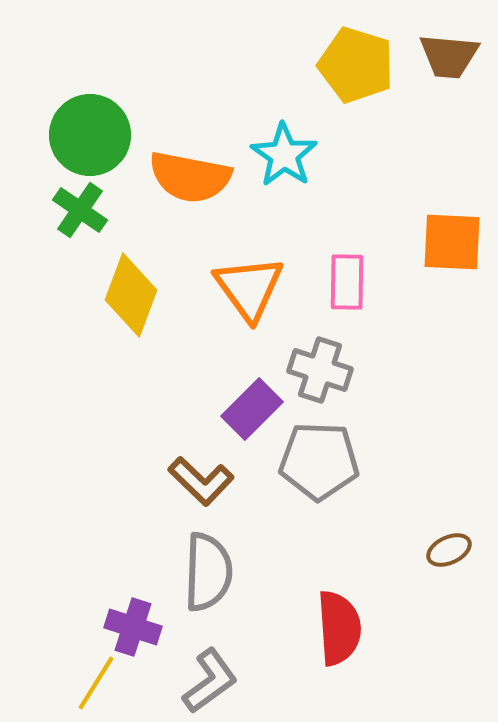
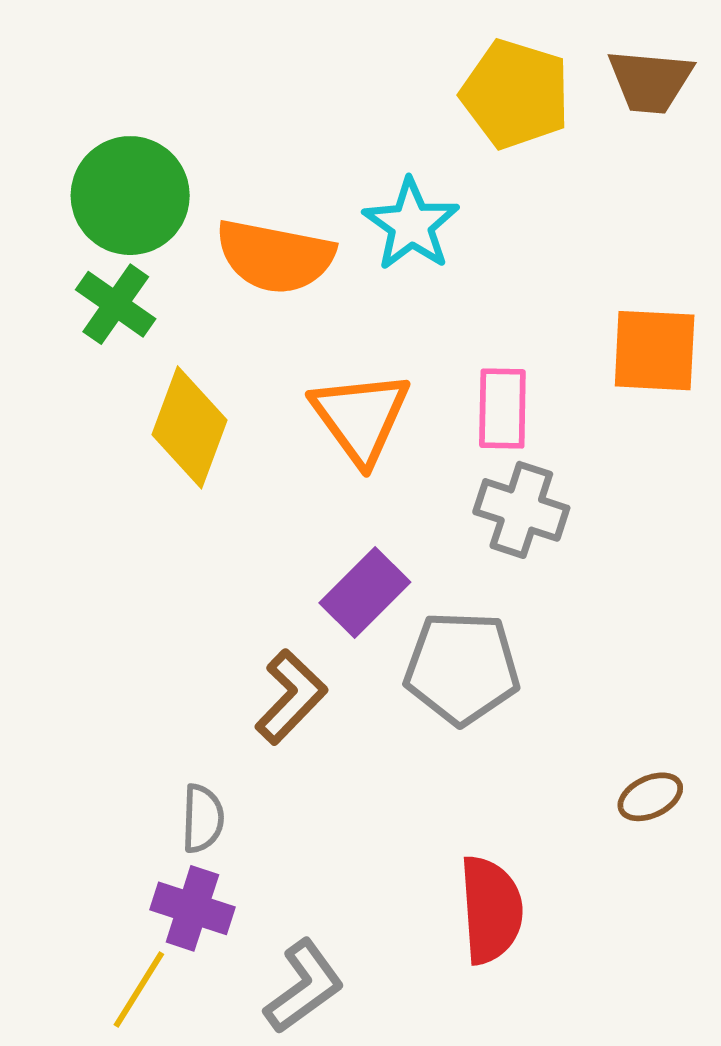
gray cross: (320, 370) -> (521, 510), moved
brown L-shape: (201, 481) -> (291, 697), turned -90
gray semicircle: (208, 572) -> (203, 819), moved, size x0.6

